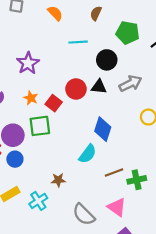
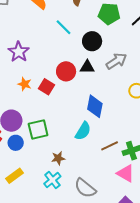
cyan line: (78, 42) -> (63, 27), turned 54
green square: (40, 126) -> (38, 129), moved
cyan cross: (38, 201) -> (52, 180), moved
pink triangle: (117, 207) -> (126, 173), moved

